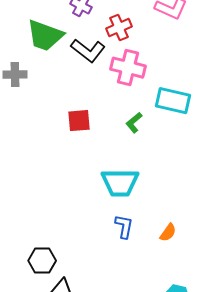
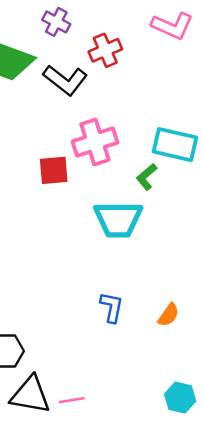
pink cross: (128, 68) -> (95, 142), moved, turned -32
green L-shape: (134, 123) -> (147, 177), moved
cyan trapezoid: (120, 183) -> (118, 219), moved

